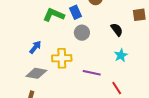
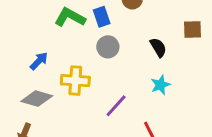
purple line: (92, 73) -> (116, 106), turned -66

